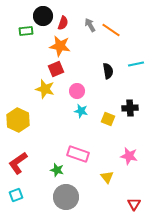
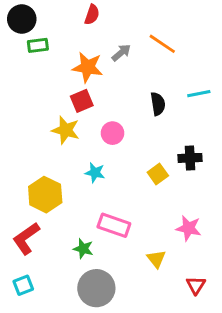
black circle: (43, 16) -> (22, 19), moved
red semicircle: (63, 23) -> (92, 15), moved
gray arrow: (90, 25) -> (121, 53), moved, turned 80
cyan star: (81, 111) -> (95, 173), moved
yellow square: (108, 119) -> (158, 174), turned 32
yellow hexagon: (18, 120) -> (45, 195), moved
red triangle: (134, 204) -> (196, 285), moved

